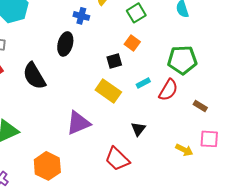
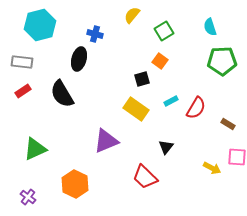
blue cross: (81, 16) -> (95, 34), moved
black ellipse: (65, 44) -> (79, 59), moved
green pentagon: (182, 60) -> (222, 61), moved

